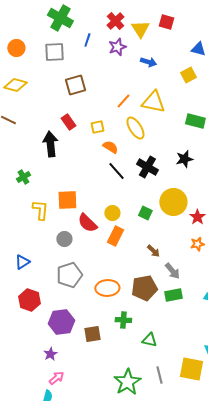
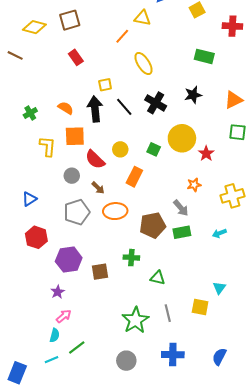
yellow diamond: (15, 85) -> (34, 27), moved
brown square: (75, 85) -> (70, 20), moved
orange line: (123, 101) -> (122, 36), moved
yellow triangle: (153, 102) -> (142, 18), moved, size x0.7
yellow square: (97, 127) -> (105, 85), moved
black arrow: (50, 144) -> (95, 109), moved
orange semicircle: (110, 147) -> (66, 108), moved
orange rectangle: (115, 236) -> (134, 177), moved
orange star: (197, 244) -> (194, 185), moved
brown arrow: (153, 251) -> (98, 188), moved
orange ellipse: (107, 288) -> (115, 211), moved
yellow square: (191, 369) -> (200, 307), size x0.7

